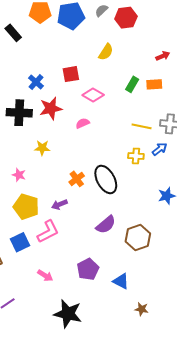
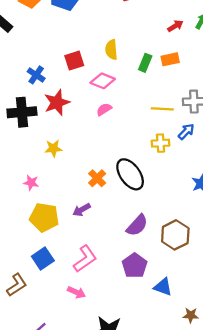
yellow semicircle: (106, 52) -> (111, 50), moved, turned 150
pink semicircle: (83, 123) -> (104, 109), moved
pink L-shape: (48, 232) -> (85, 259), moved
purple pentagon: (88, 269) -> (135, 265), moved

